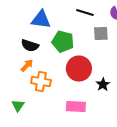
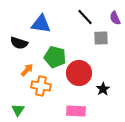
black line: (85, 13) -> (85, 17), turned 30
green pentagon: (63, 42) -> (55, 57), moved
black semicircle: (30, 46) -> (19, 43), moved

